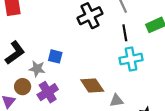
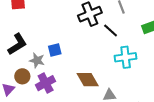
black line: (125, 33) -> (111, 31), moved, turned -42
blue square: (55, 56) -> (55, 50), turned -32

